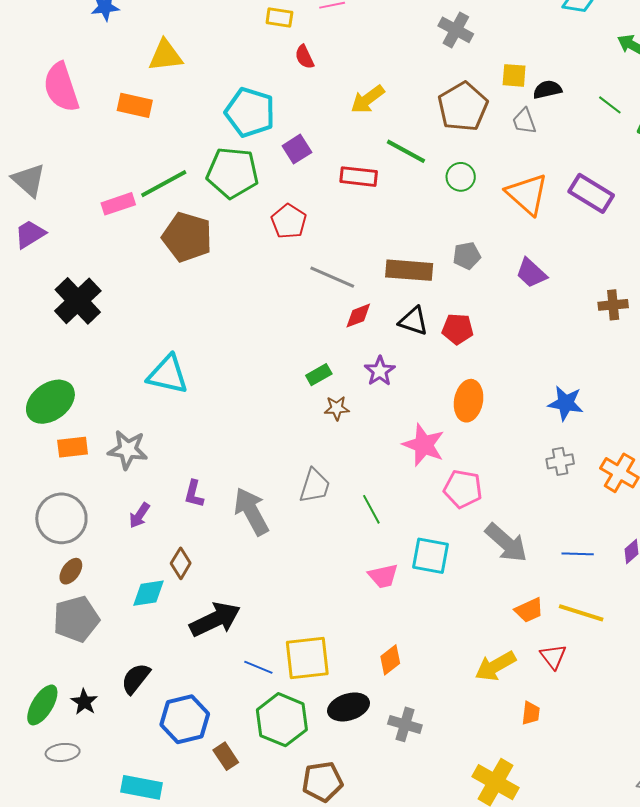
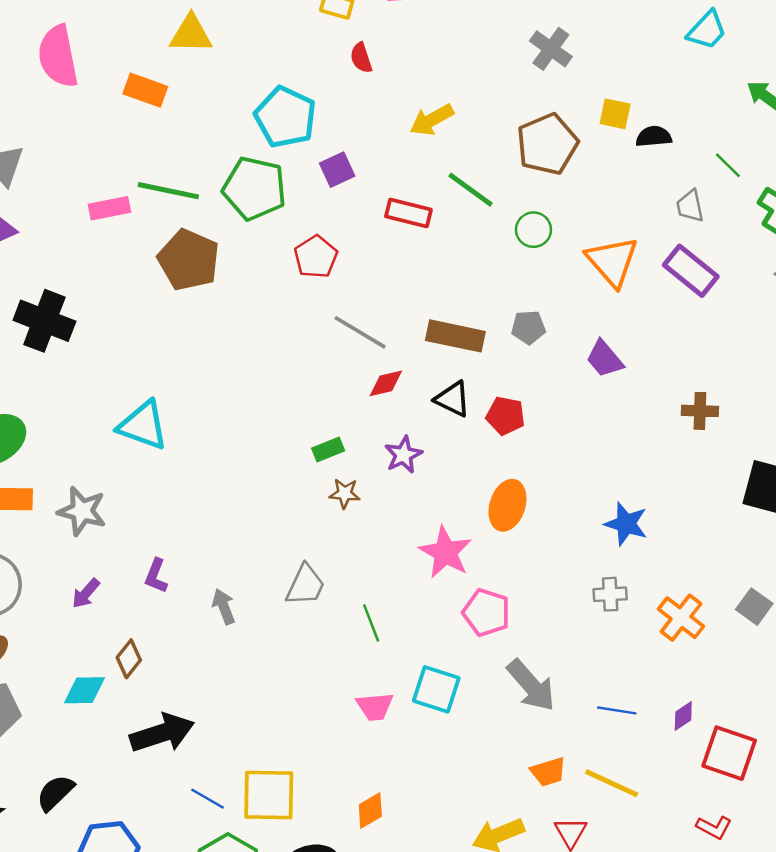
gray trapezoid: (524, 121) -> (690, 206), moved
green line: (164, 184) -> (168, 191), turned 33
black cross: (78, 301) -> (44, 321), turned -33
gray arrow: (251, 511) -> (224, 606), size x0.6

